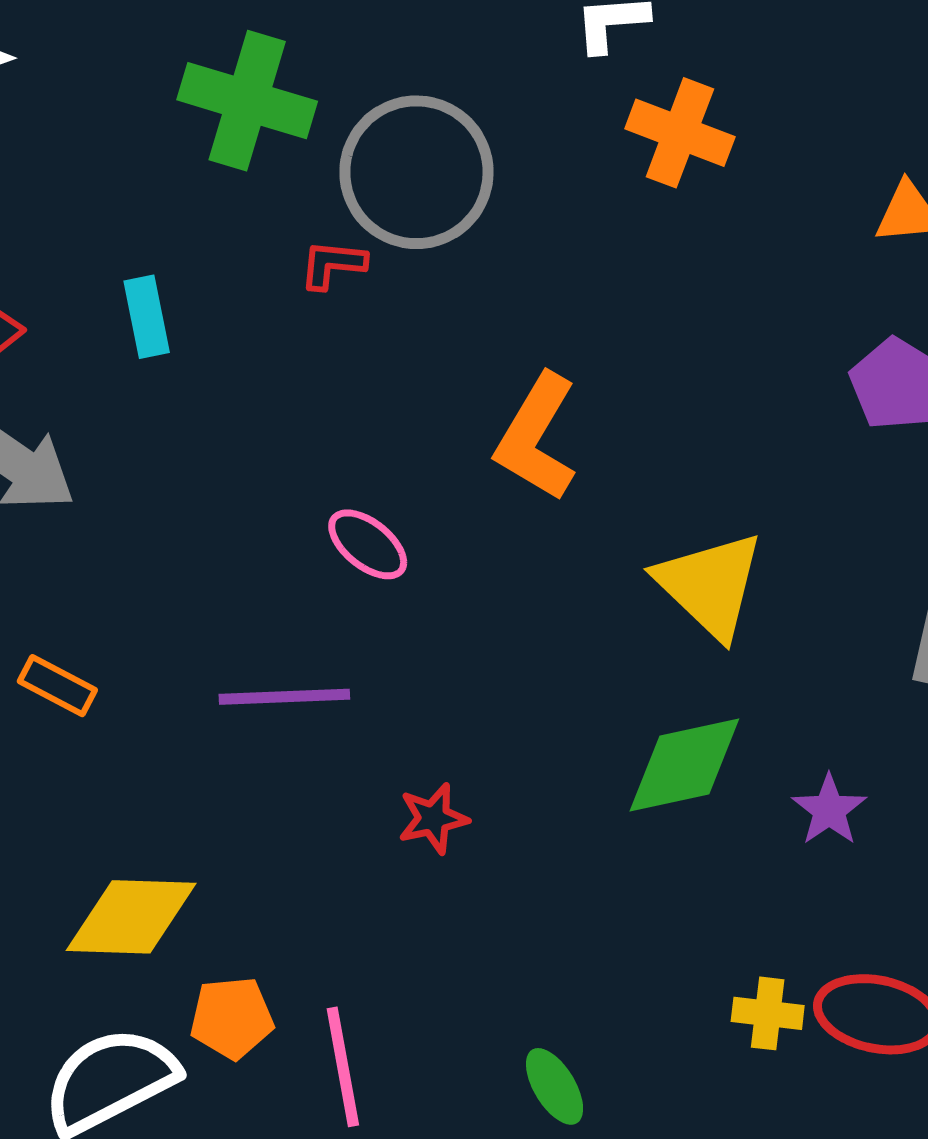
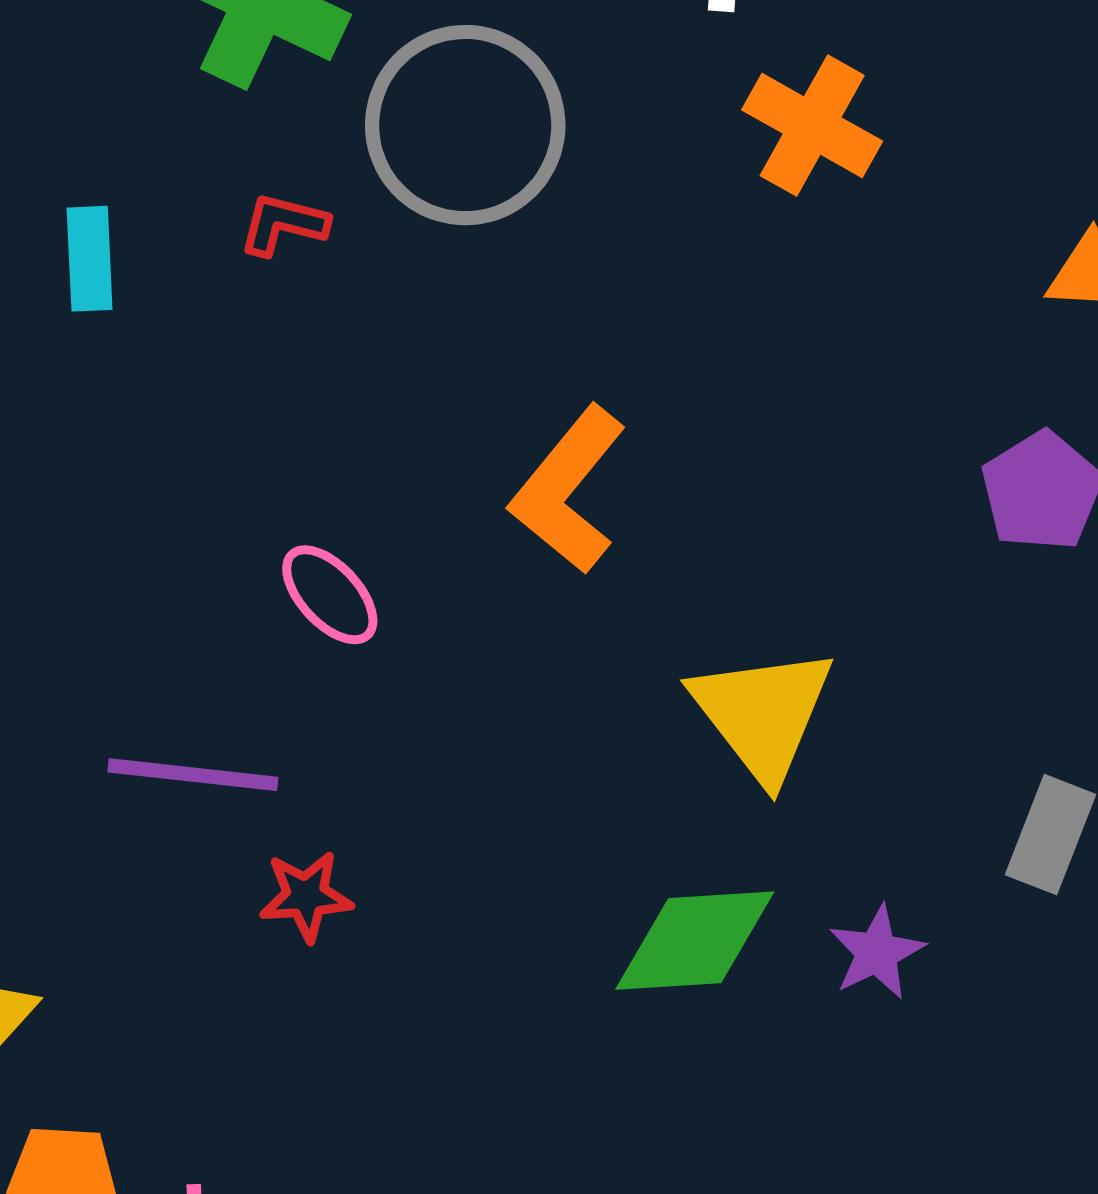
red L-shape: (333, 264) -> (283, 224), moved
purple star: (829, 810) -> (877, 952), moved
red star: (433, 818) -> (306, 896), moved

